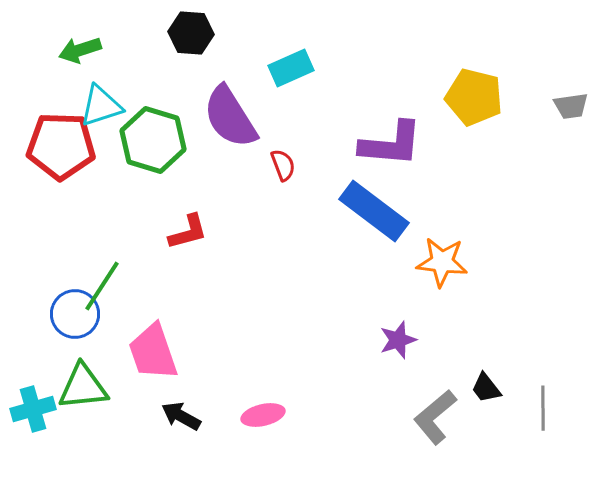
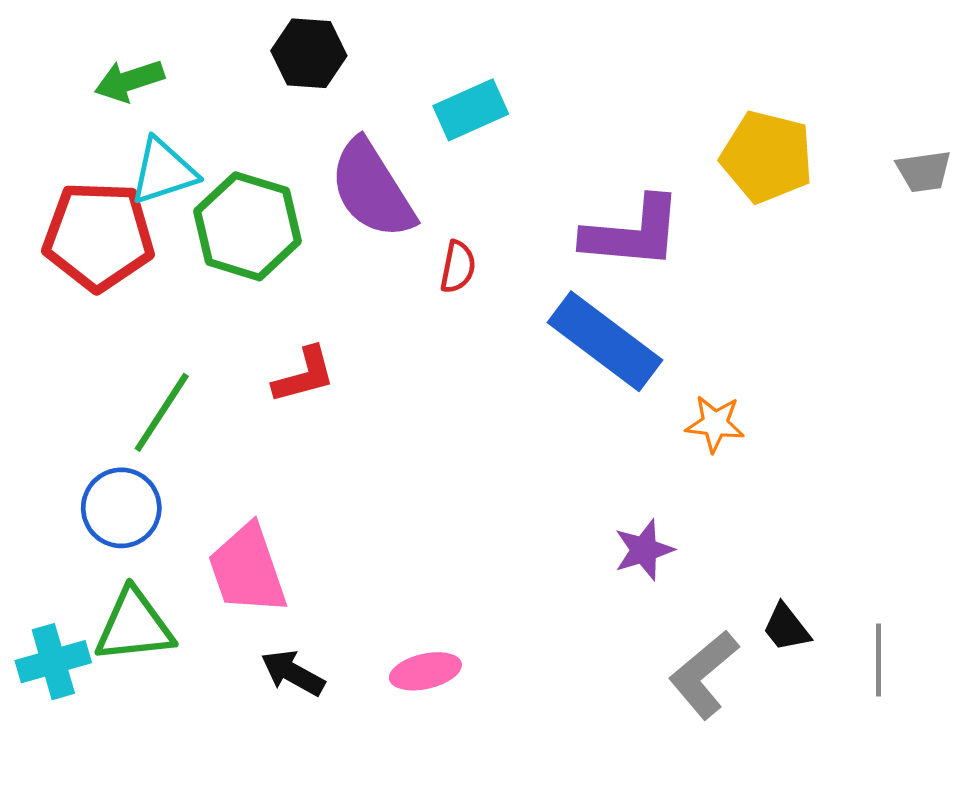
red semicircle: (283, 165) -> (458, 267), turned 32
orange star: (442, 262) -> (715, 424), size x0.7
green line: (102, 286) -> (162, 412), moved

